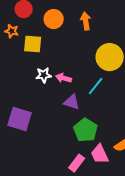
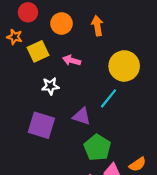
yellow square: (33, 44) -> (38, 51), turned -30
pink arrow: (64, 78) -> (72, 60), moved
purple square: (20, 119) -> (41, 125), moved

